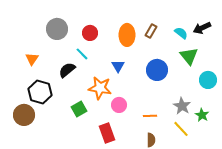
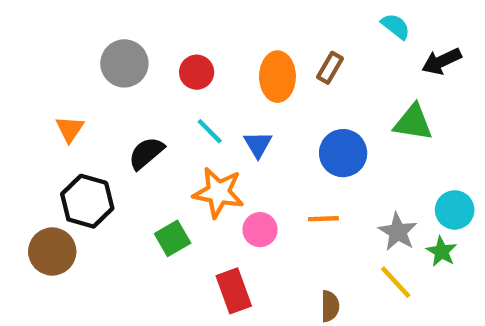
cyan semicircle: (181, 33) -> (396, 26), moved
cyan line: (82, 54) -> (210, 131), moved
green triangle: (189, 56) -> (413, 122), turned -42
cyan circle: (208, 80) -> (455, 210), moved
orange line: (150, 116) -> (323, 219), moved

